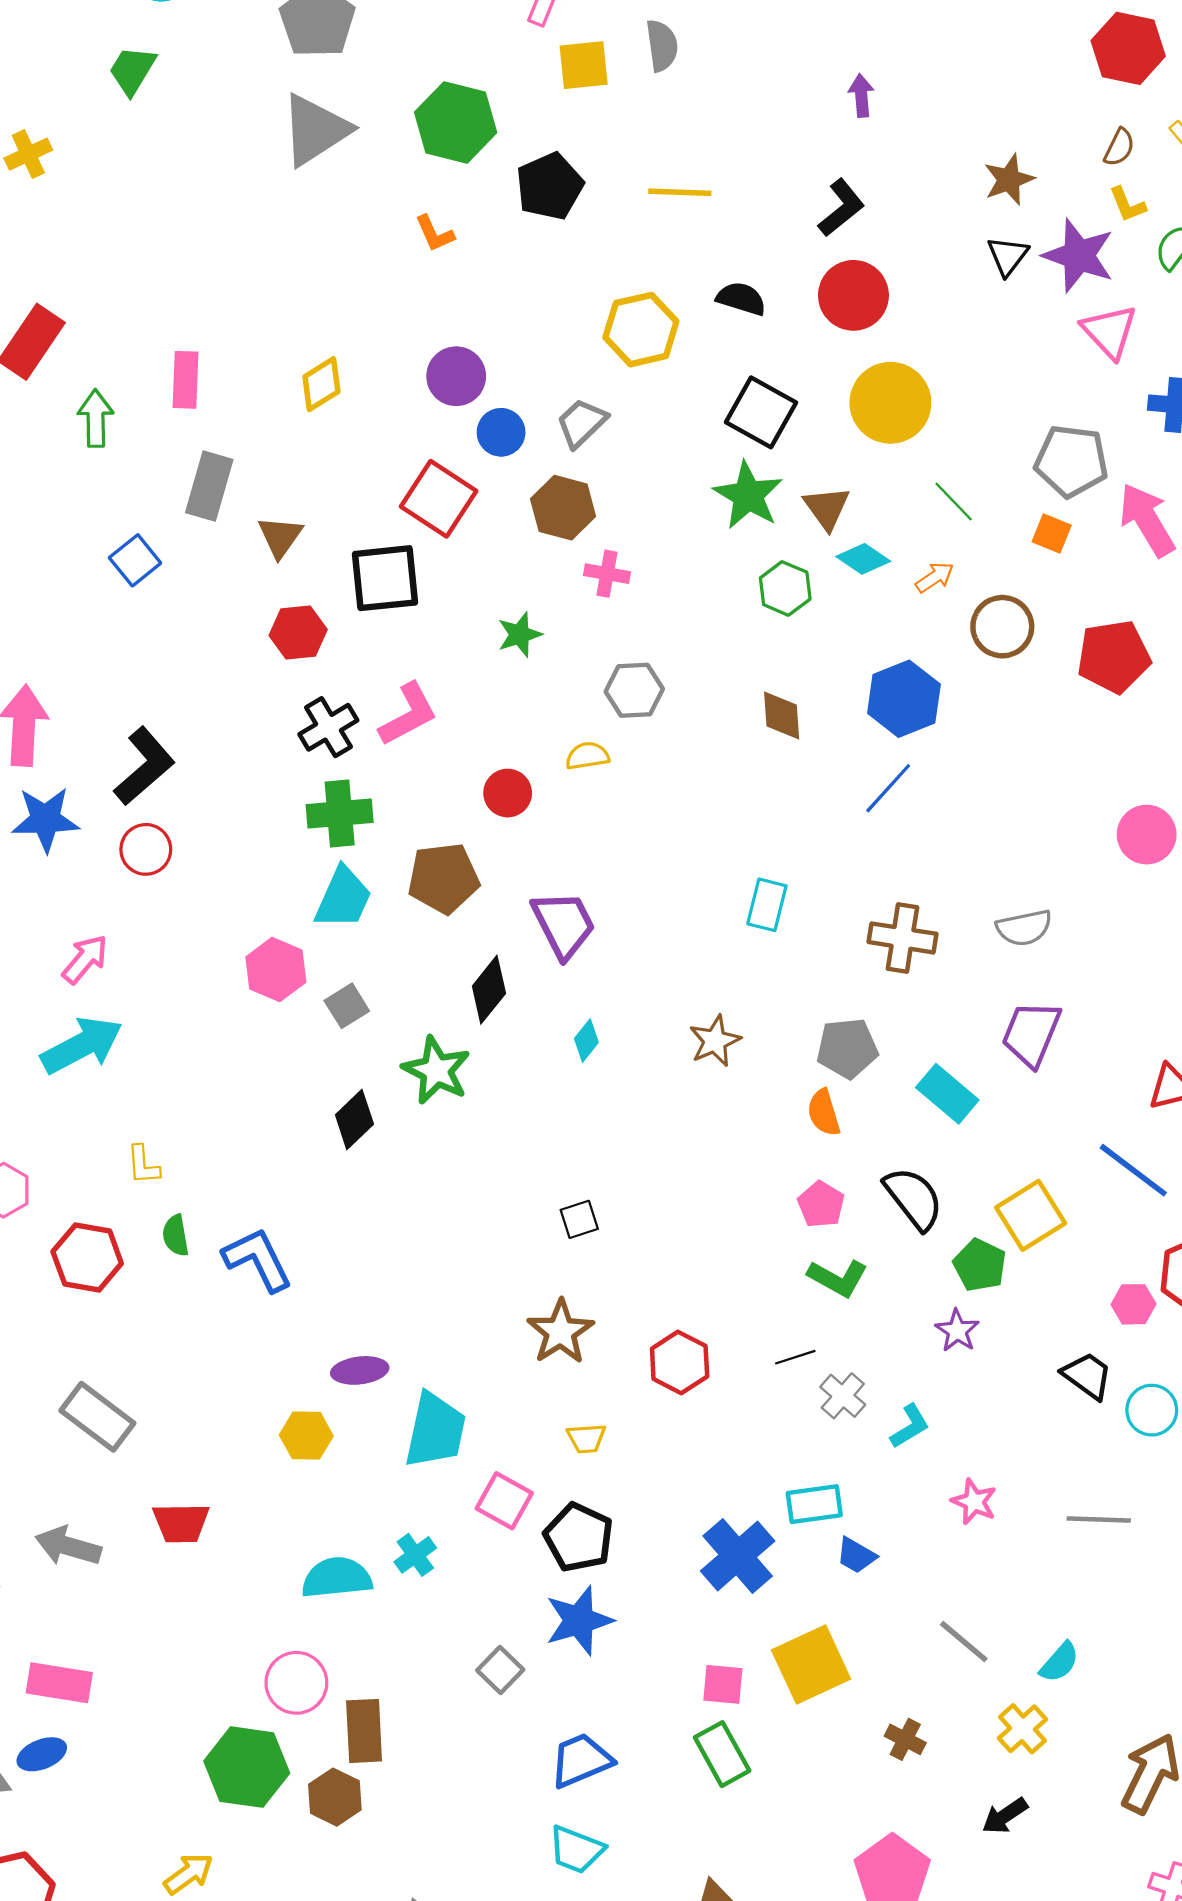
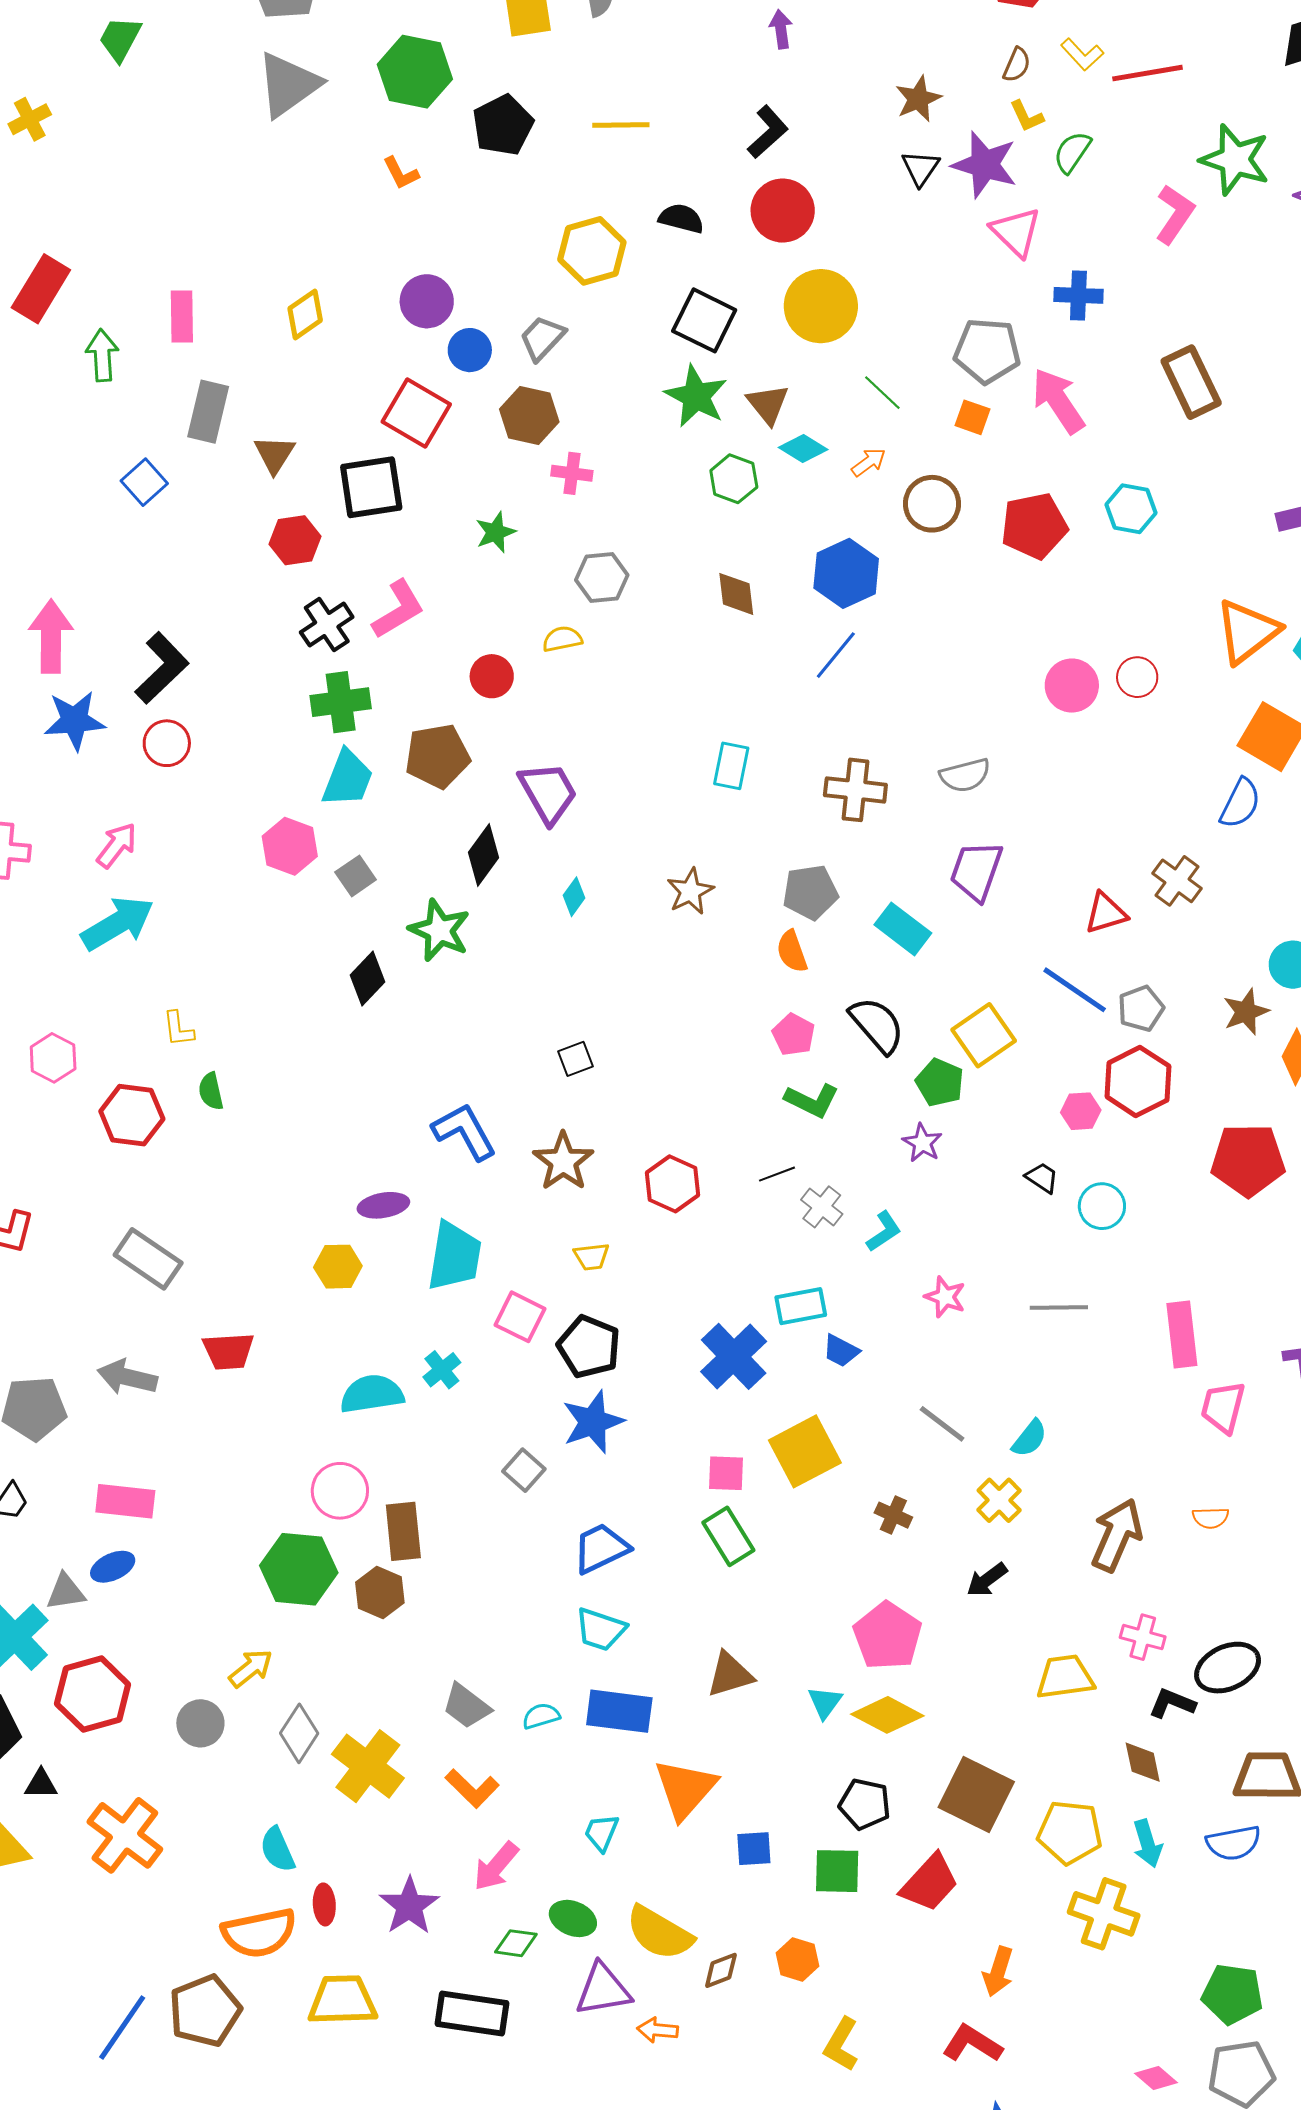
blue L-shape: (258, 1259) -> (464, 1131), moved
black trapezoid: (1087, 1376) -> (1042, 1178), size x0.7

